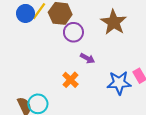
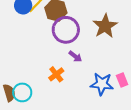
purple circle: (73, 32) -> (66, 30), size x1.4

